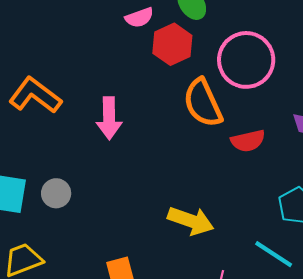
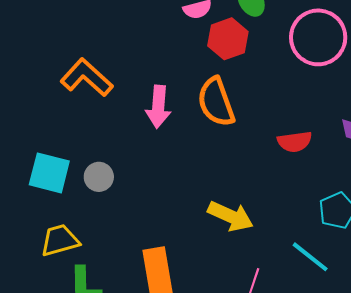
pink circle: (246, 60) -> (318, 37), moved
orange semicircle: (203, 103) -> (216, 102), moved

